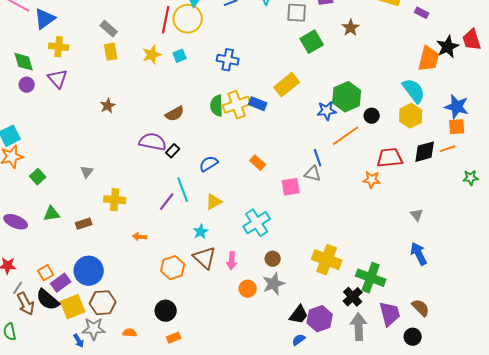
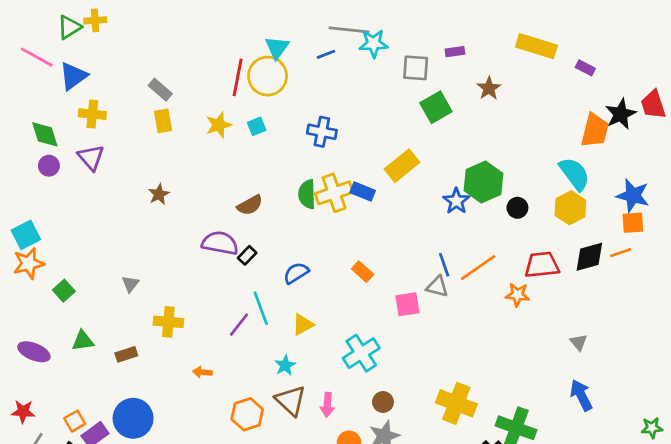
blue star: (327, 111) -> (456, 201), turned -30
orange line: (346, 136) -> (478, 268), moved
green star: (471, 178) -> (652, 428), moved

